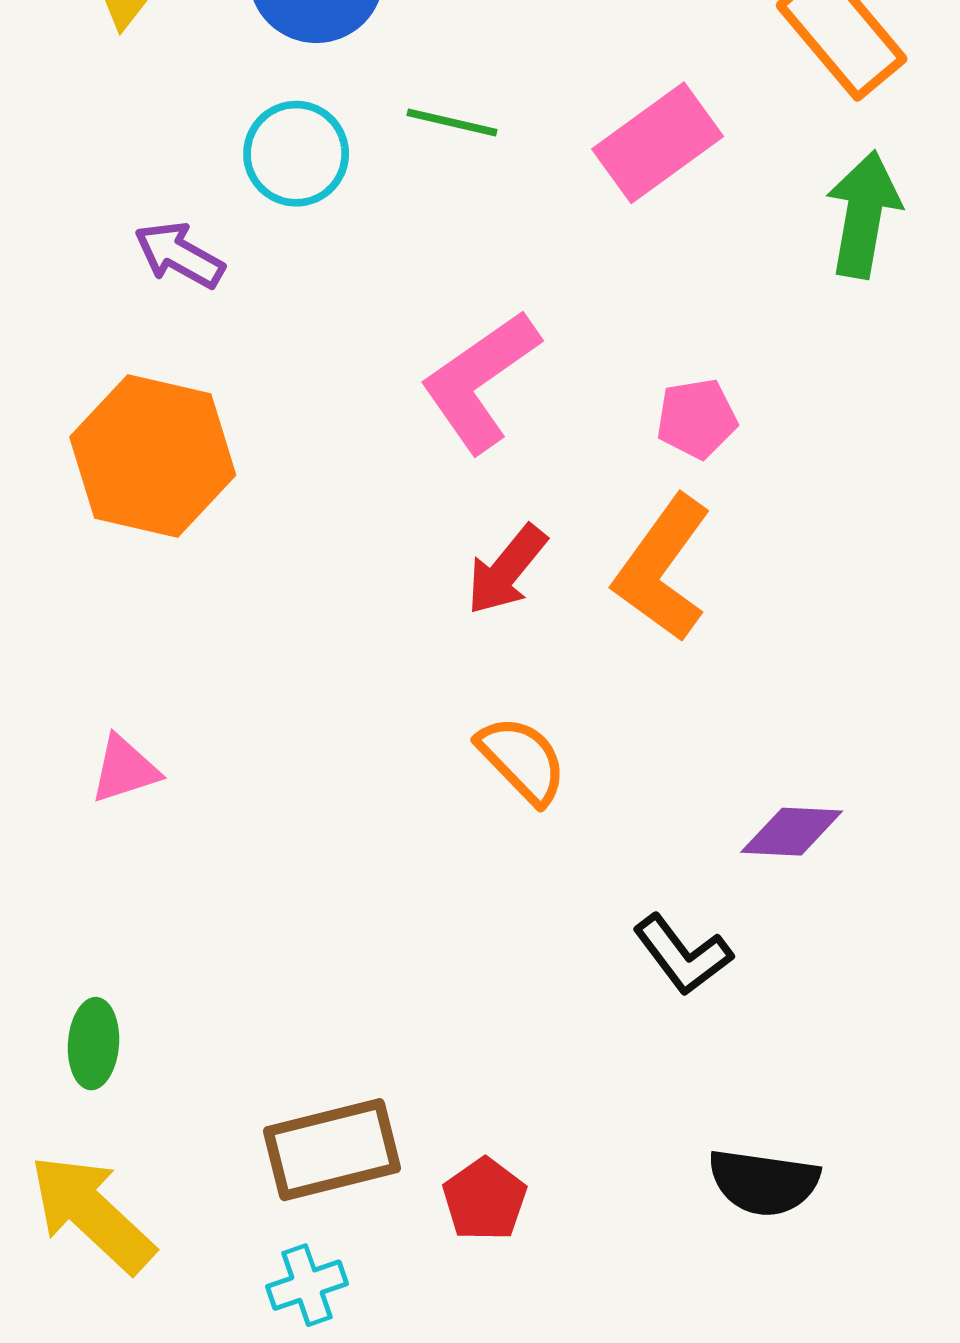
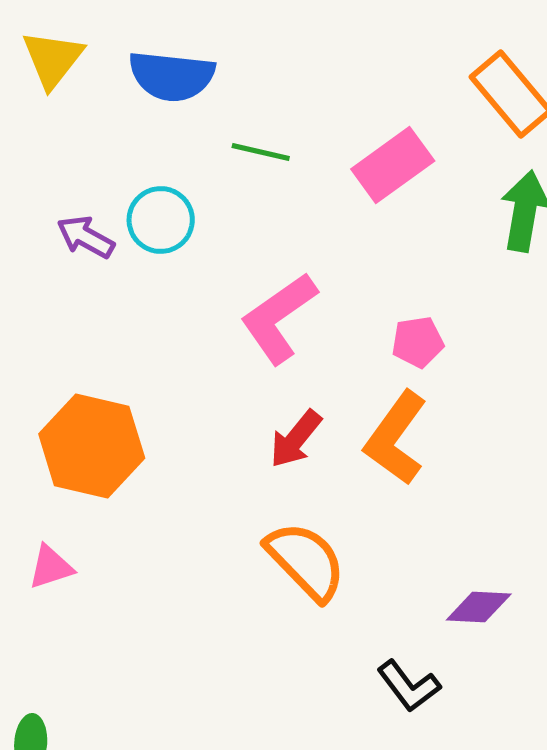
cyan circle: (296, 154) -> (161, 220), moved
orange hexagon: (153, 456) -> (92, 446), moved
orange semicircle: (522, 760) -> (306, 561), size x1.4

